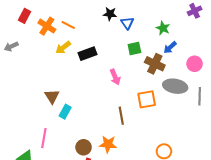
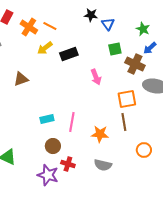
brown triangle: (52, 96) -> (21, 79), moved, turned 42
cyan rectangle: (65, 112) -> (47, 119), moved, turned 48
brown line: (121, 116) -> (124, 122), moved
pink line: (44, 138) -> (72, 122), moved
orange star: (108, 144) -> (100, 134), moved
brown circle: (84, 147) -> (53, 146), moved

